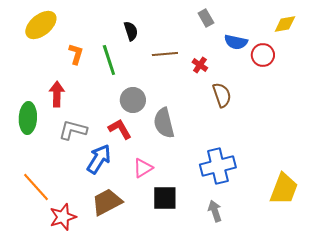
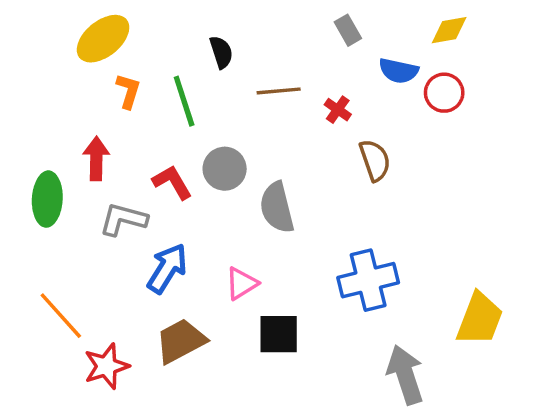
yellow diamond: (285, 24) -> (449, 30), moved
yellow ellipse: (41, 25) -> (103, 39), moved
red L-shape: (120, 129) -> (172, 182), moved
gray arrow: (215, 211) -> (405, 375), moved, size x1.6

